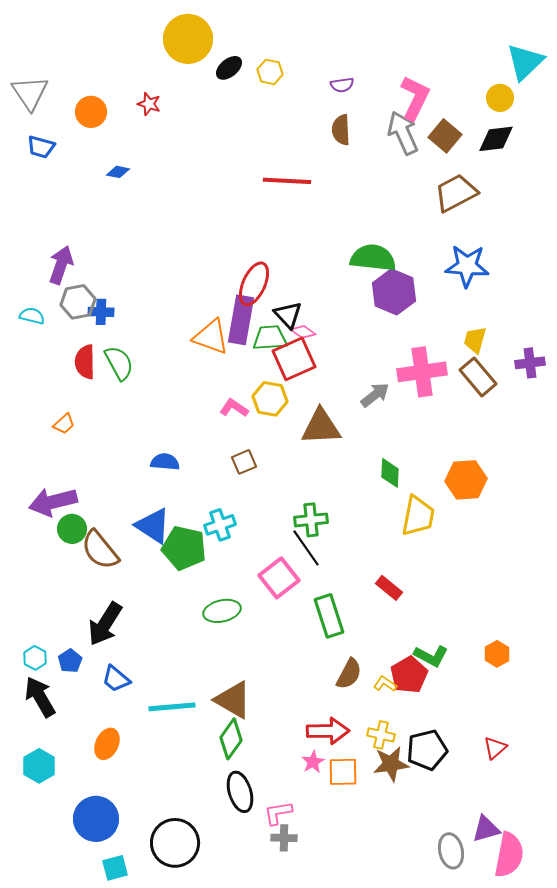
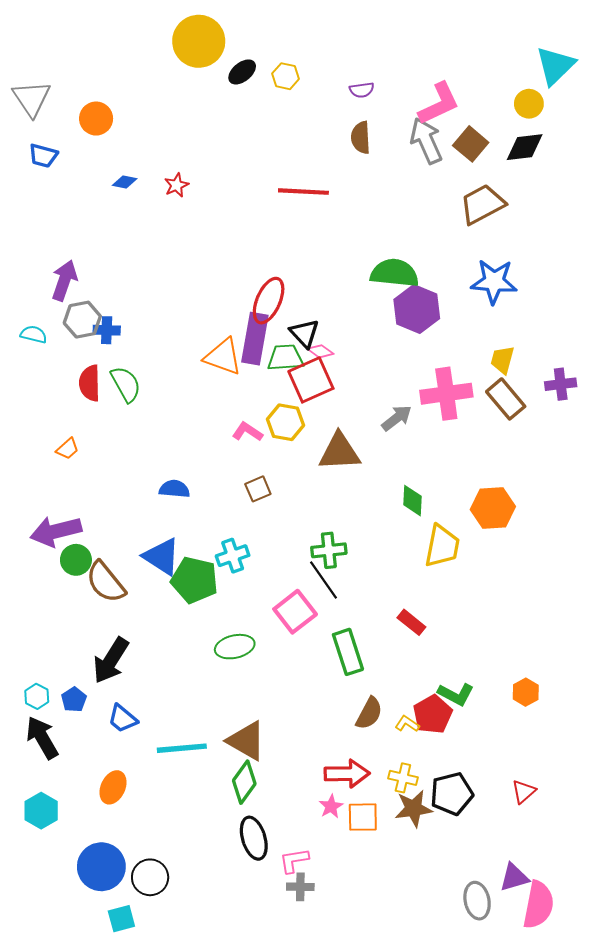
pink L-shape: (415, 98) -> (439, 104), turned 39
red star: (149, 104) -> (176, 185), moved, turned 30
black circle: (175, 843) -> (150, 877), moved, size x0.7

